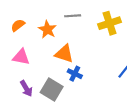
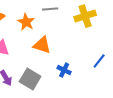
blue cross: (75, 74) -> (64, 70), moved

